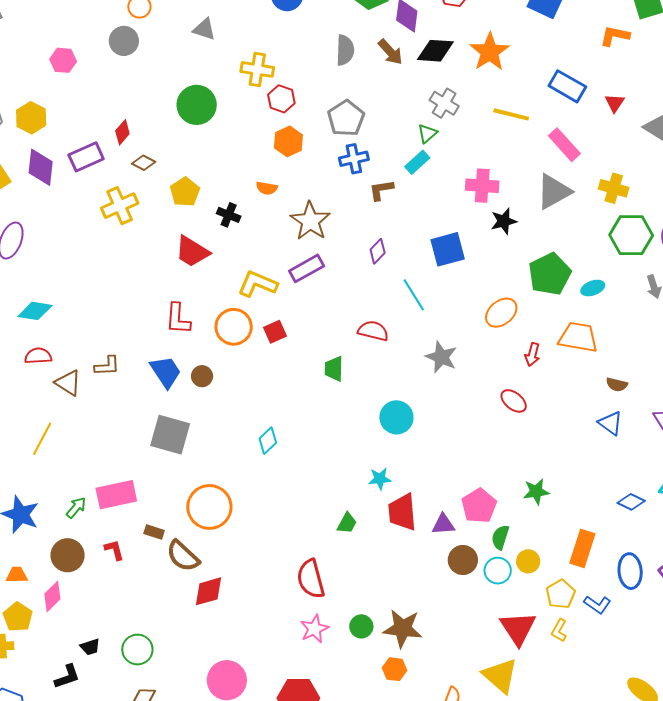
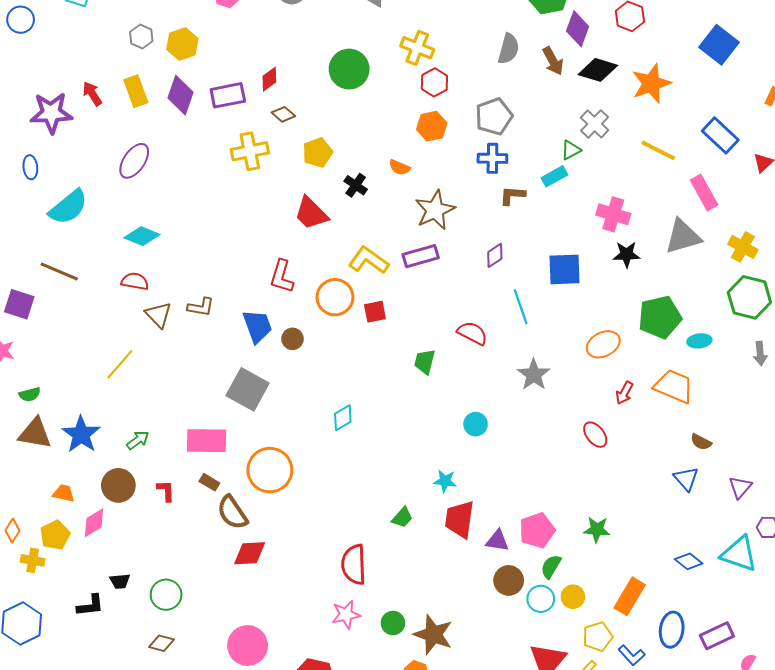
cyan circle: (396, 417) -> (476, 424), size x0.7
pink rectangle: (116, 495) -> (207, 441), moved

